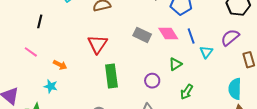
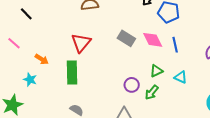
black line: (40, 21) -> (26, 14), turned -64
cyan triangle: (206, 52) -> (181, 77), moved, turned -48
green rectangle: (111, 76) -> (72, 73), moved
green arrow: (187, 92) -> (152, 92), moved

